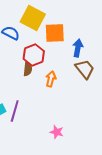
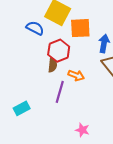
orange arrow: (51, 79) -> (76, 75), turned 98
purple line: (15, 111) -> (60, 92), moved

